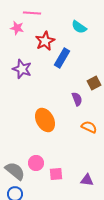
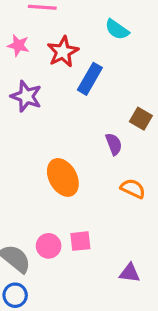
pink star: (17, 28) -> (18, 45), moved
brown square: (94, 83) -> (141, 119), turned -32
pink square: (56, 174) -> (80, 241), moved

